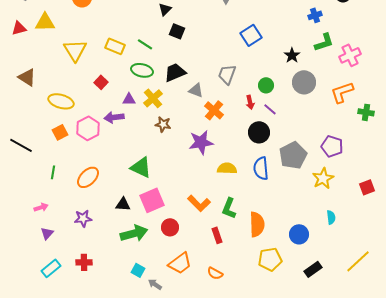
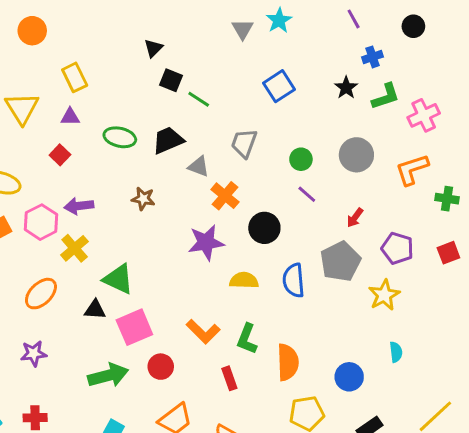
green line: (145, 44) -> (199, 99), moved
yellow rectangle: (115, 46) -> (75, 77), moved, turned 42
black star: (292, 55) -> (346, 88), moved
yellow cross: (153, 98) -> (75, 248), moved
purple triangle: (129, 99) -> (70, 117), moved
red arrow: (250, 102) -> (355, 218), moved, turned 48
brown star: (163, 124) -> (143, 199), moved
black circle: (259, 132) -> (264, 228), moved
red square: (367, 187) -> (448, 253), moved
black triangle: (123, 204) -> (95, 310), moved

